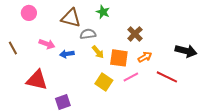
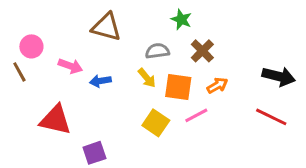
green star: (103, 12) -> (181, 19), moved
pink circle: (29, 13) -> (31, 46), moved
gray semicircle: (88, 34) -> (157, 51), moved
red line: (167, 77) -> (271, 117), moved

